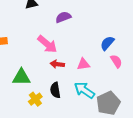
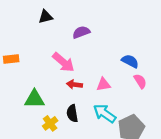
blue semicircle: (107, 43) -> (130, 61), turned 77

